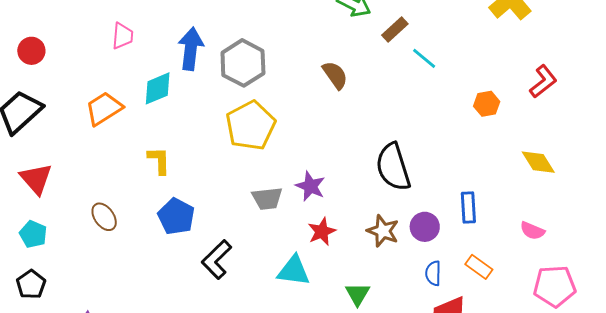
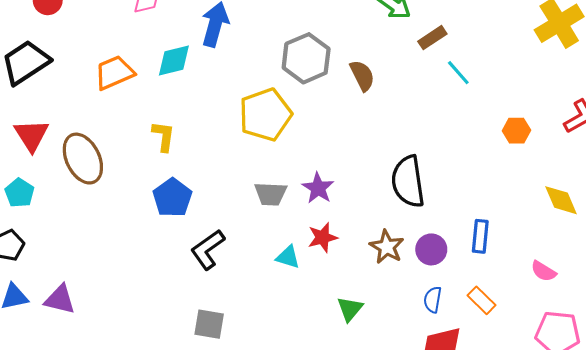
gray hexagon: (243, 63) -> (306, 58), moved
brown ellipse: (104, 217) -> (83, 159), moved, size x1.6
cyan triangle: (294, 271) -> (288, 257), moved, size x0.7

